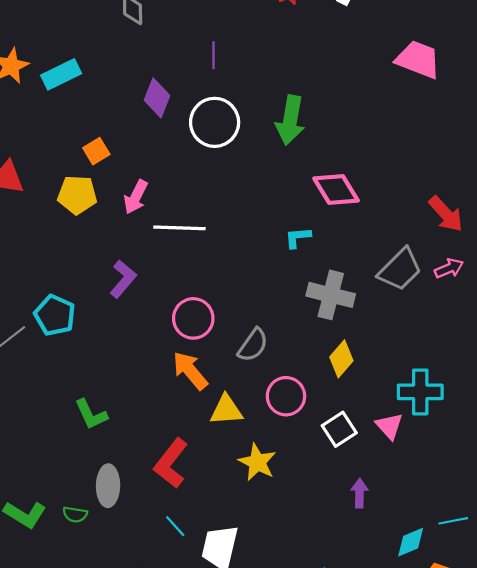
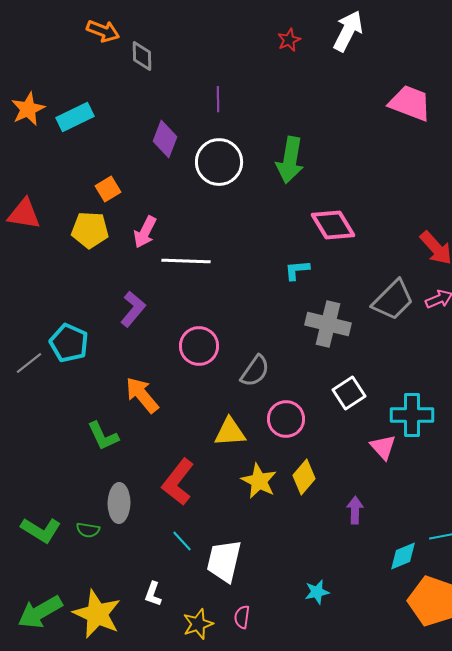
yellow diamond: (341, 359) -> (304, 477), moved
orange arrow: (190, 371) -> (142, 395), moved
white square: (339, 429) -> (349, 393), moved

